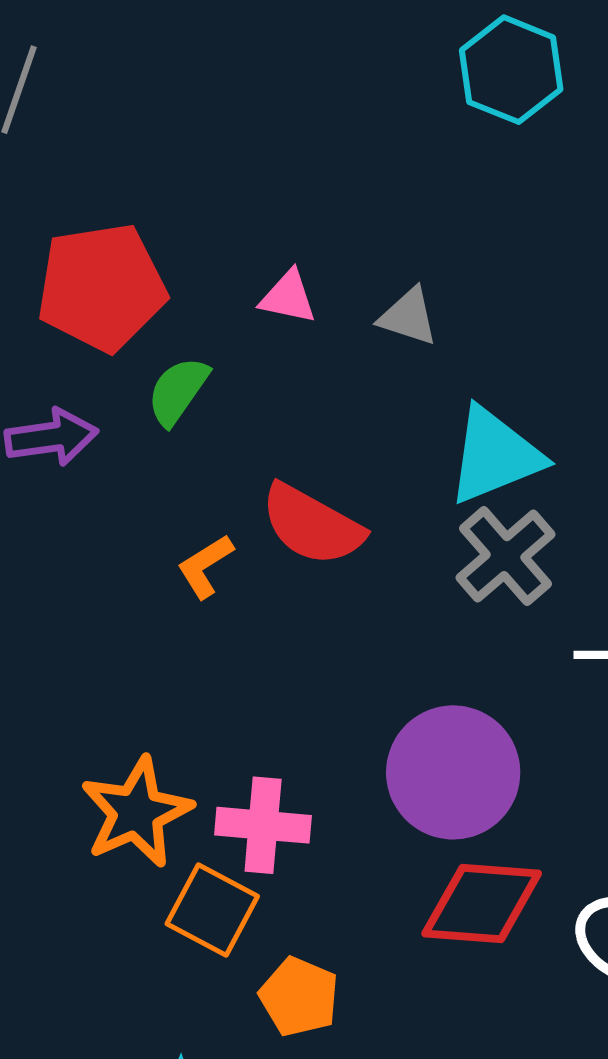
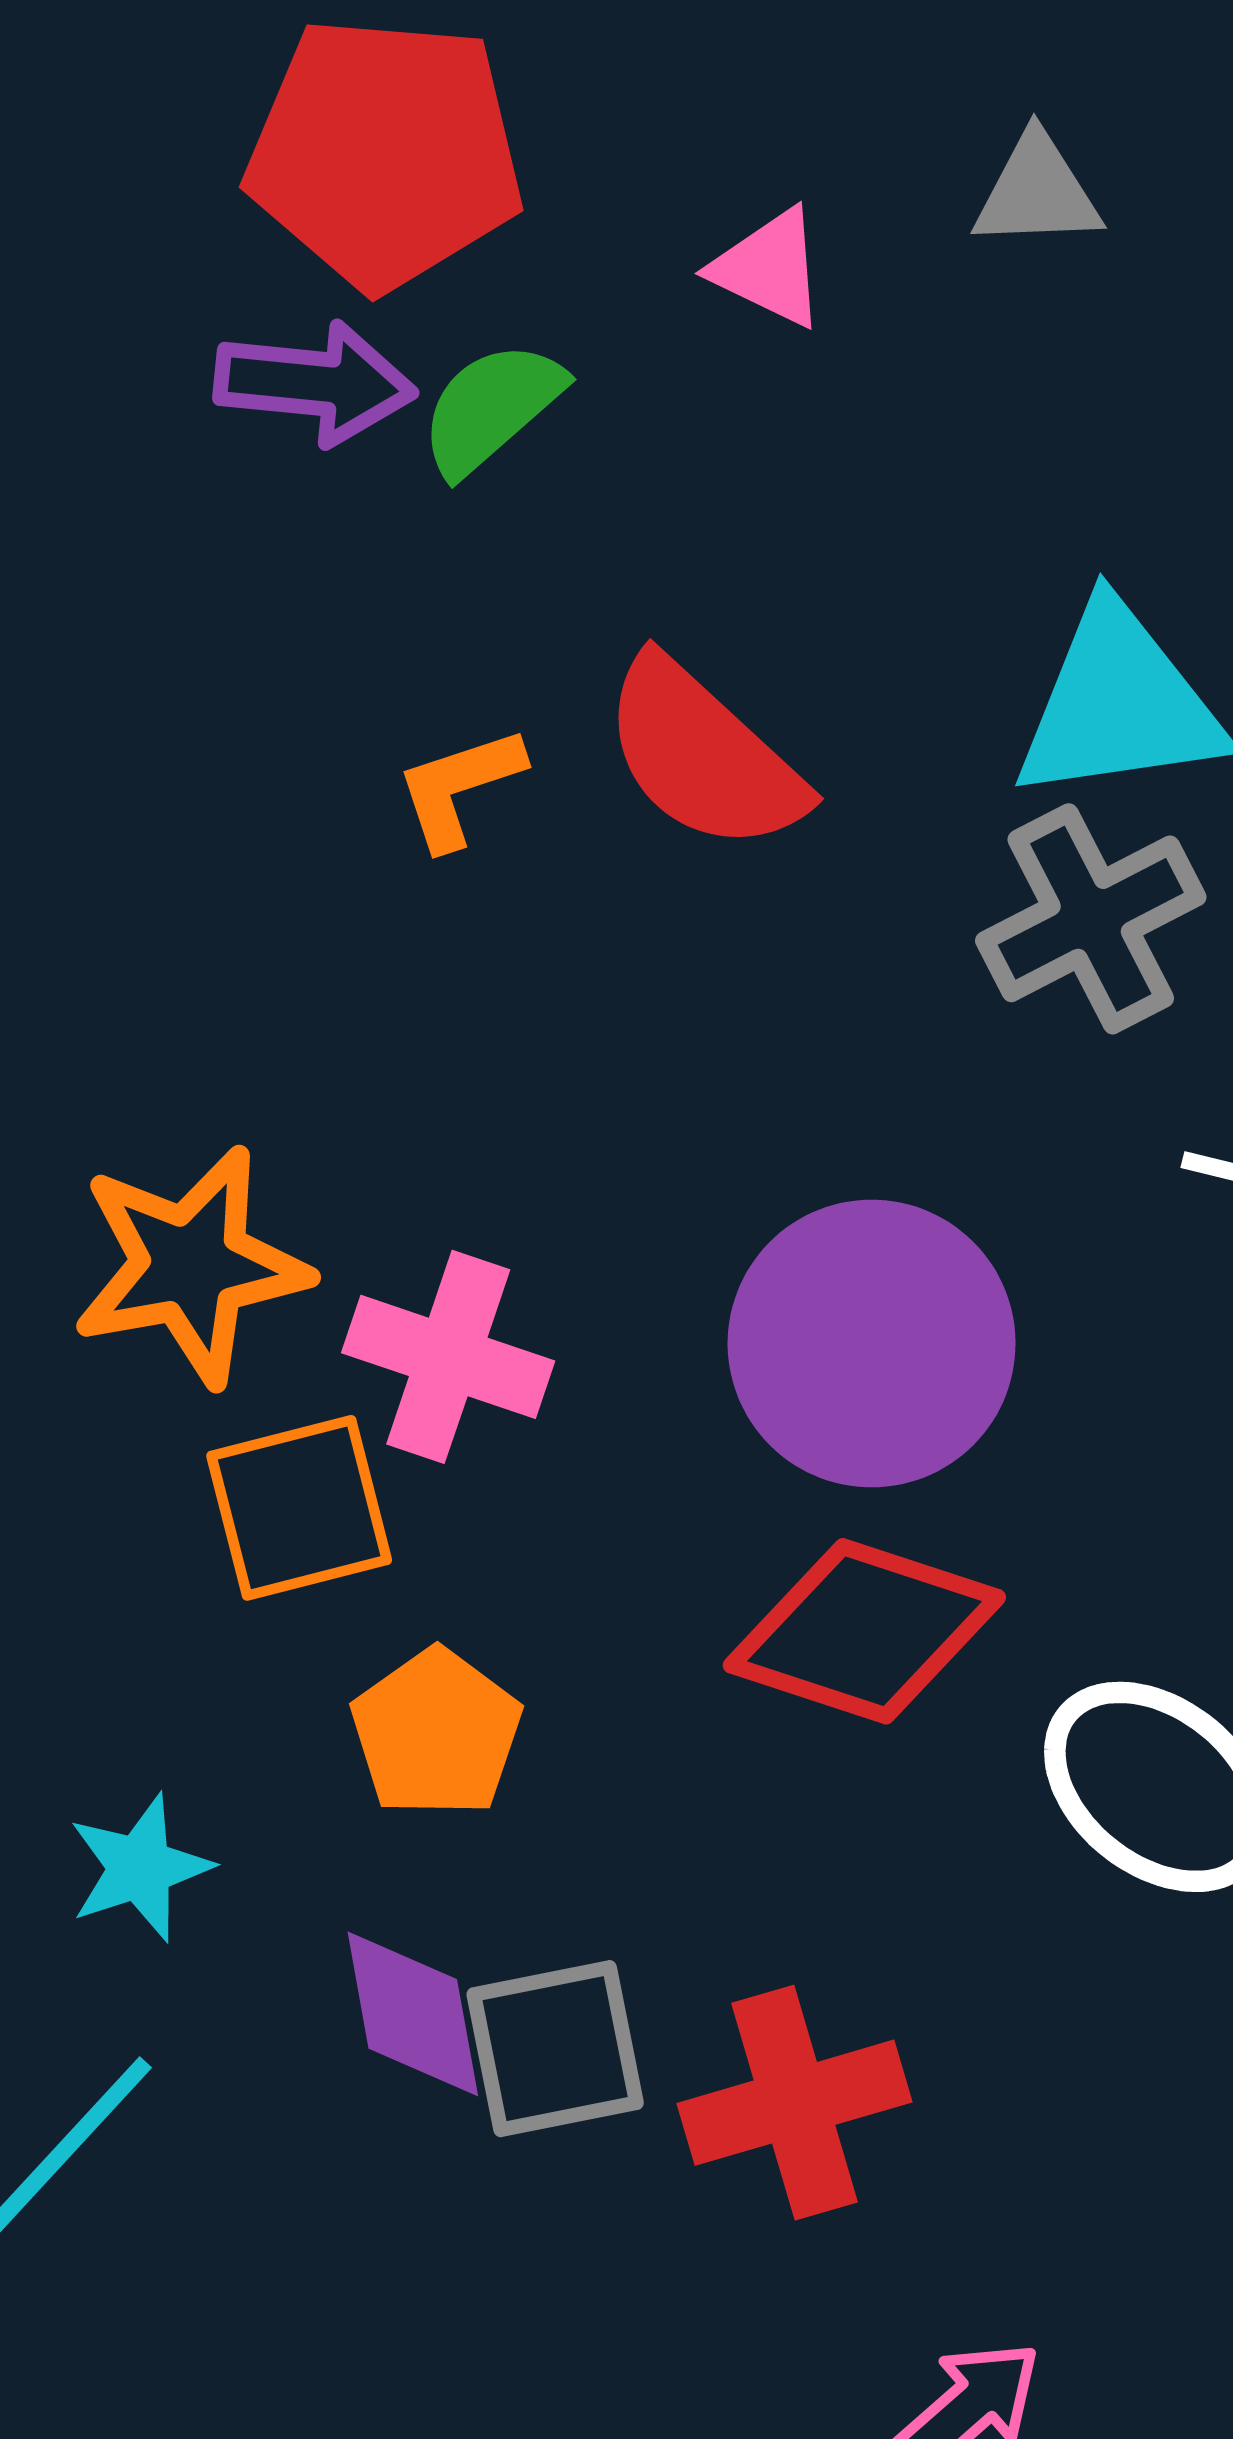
gray triangle: (408, 317) -> (1037, 192), moved, turned -34
purple arrow: (51, 437) -> (315, 383), moved
orange square: (212, 910) -> (299, 1508), turned 34

